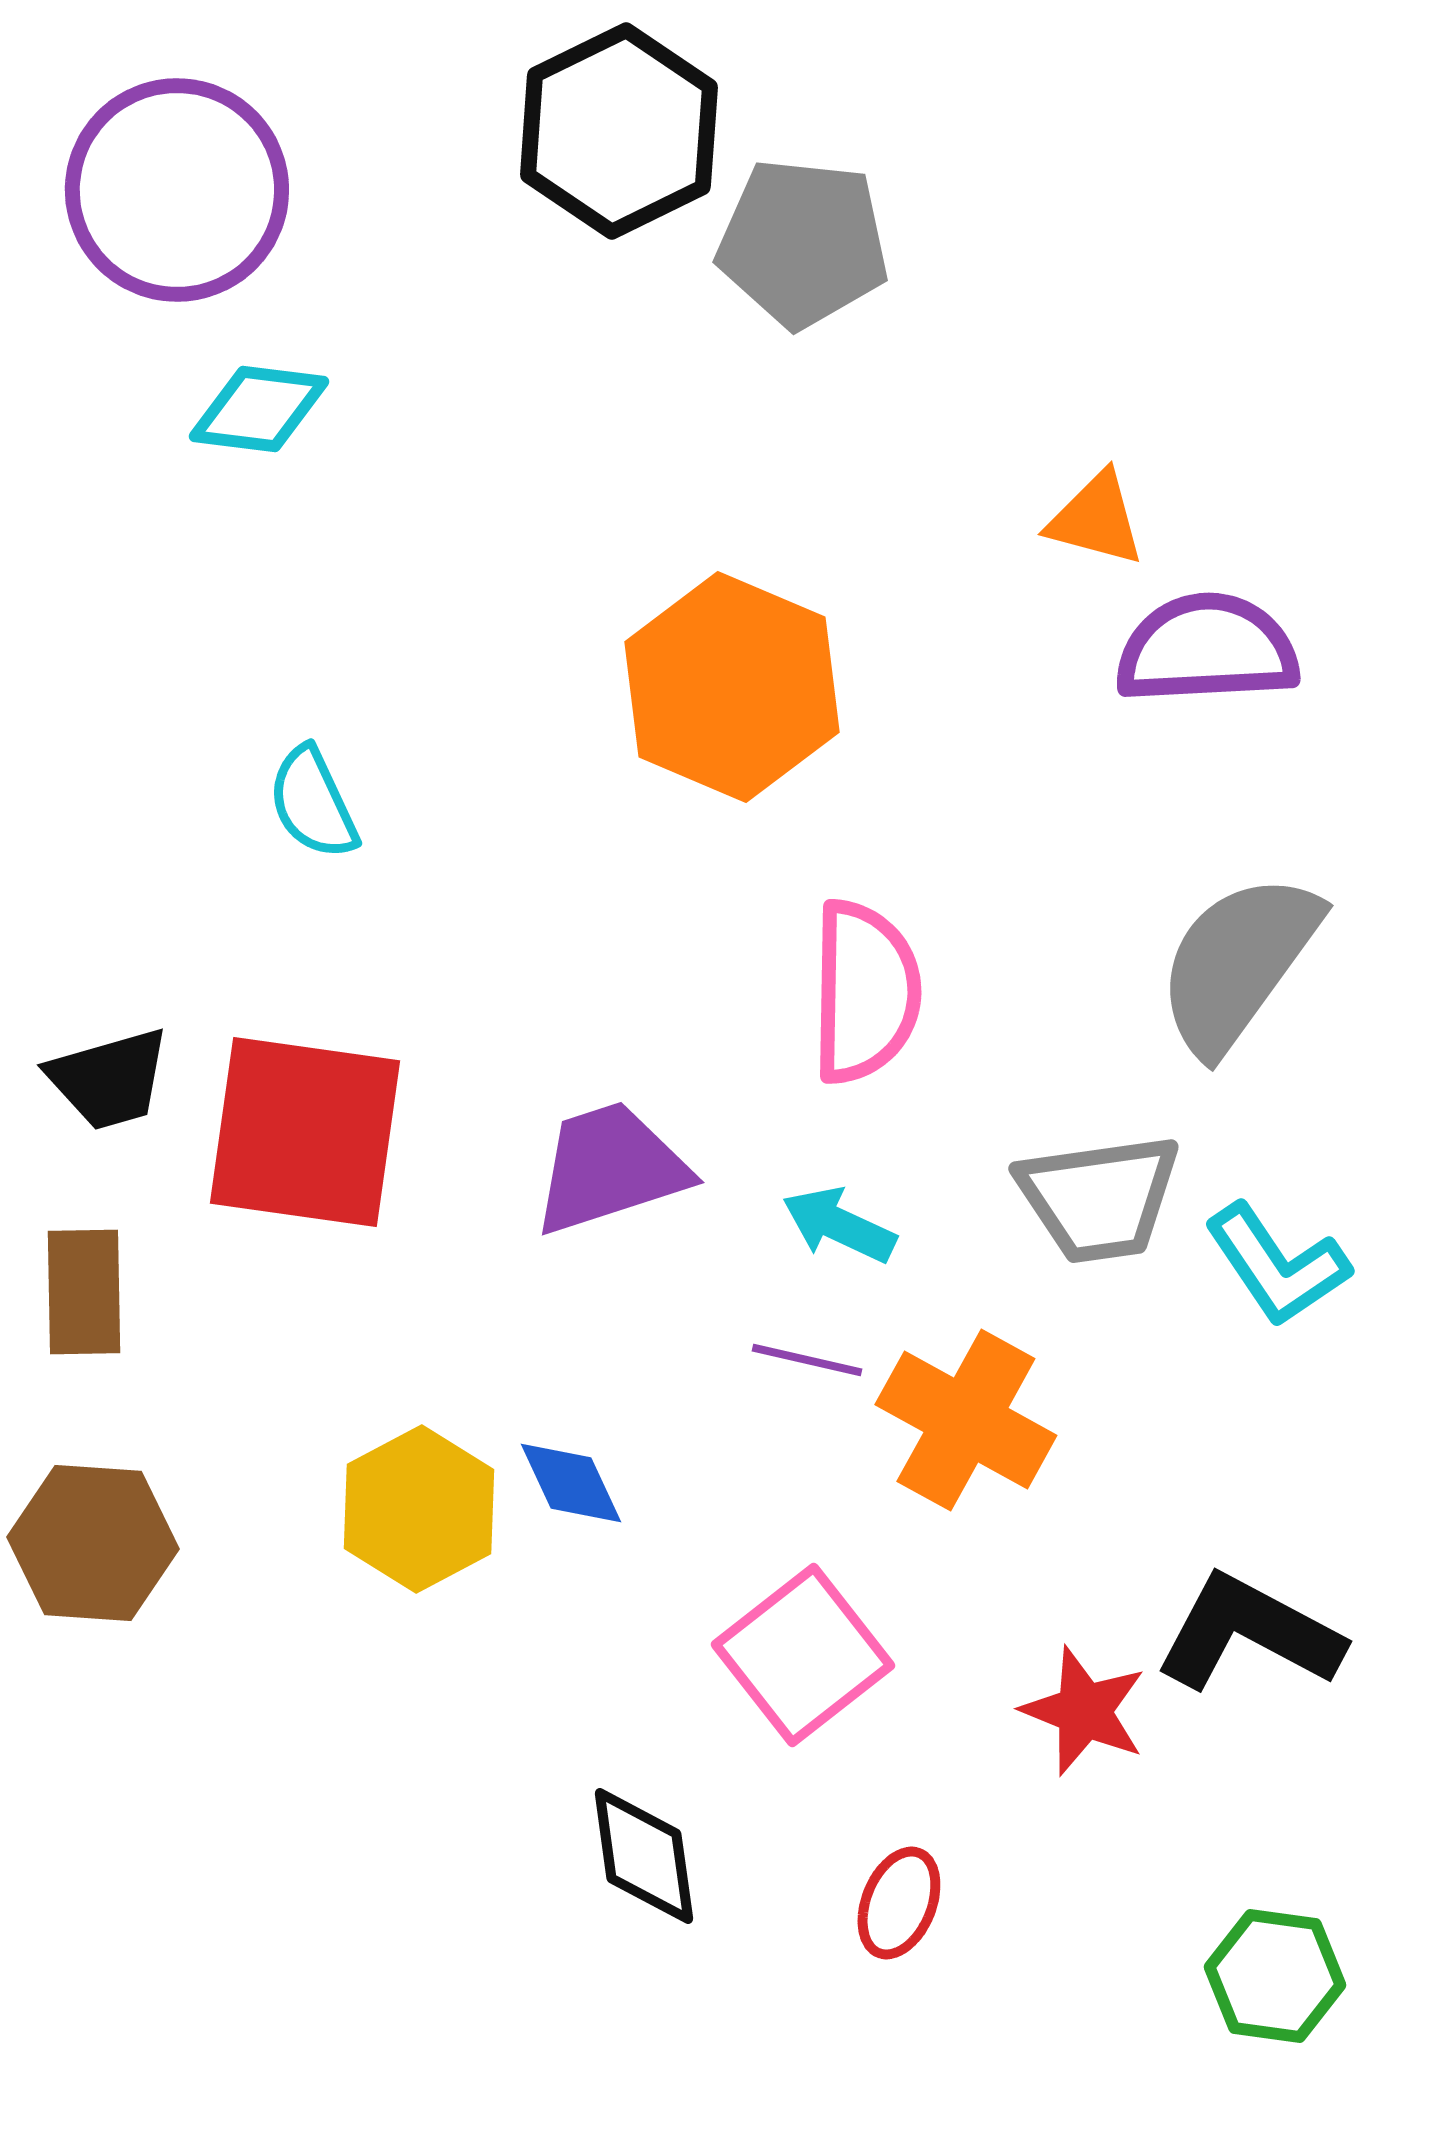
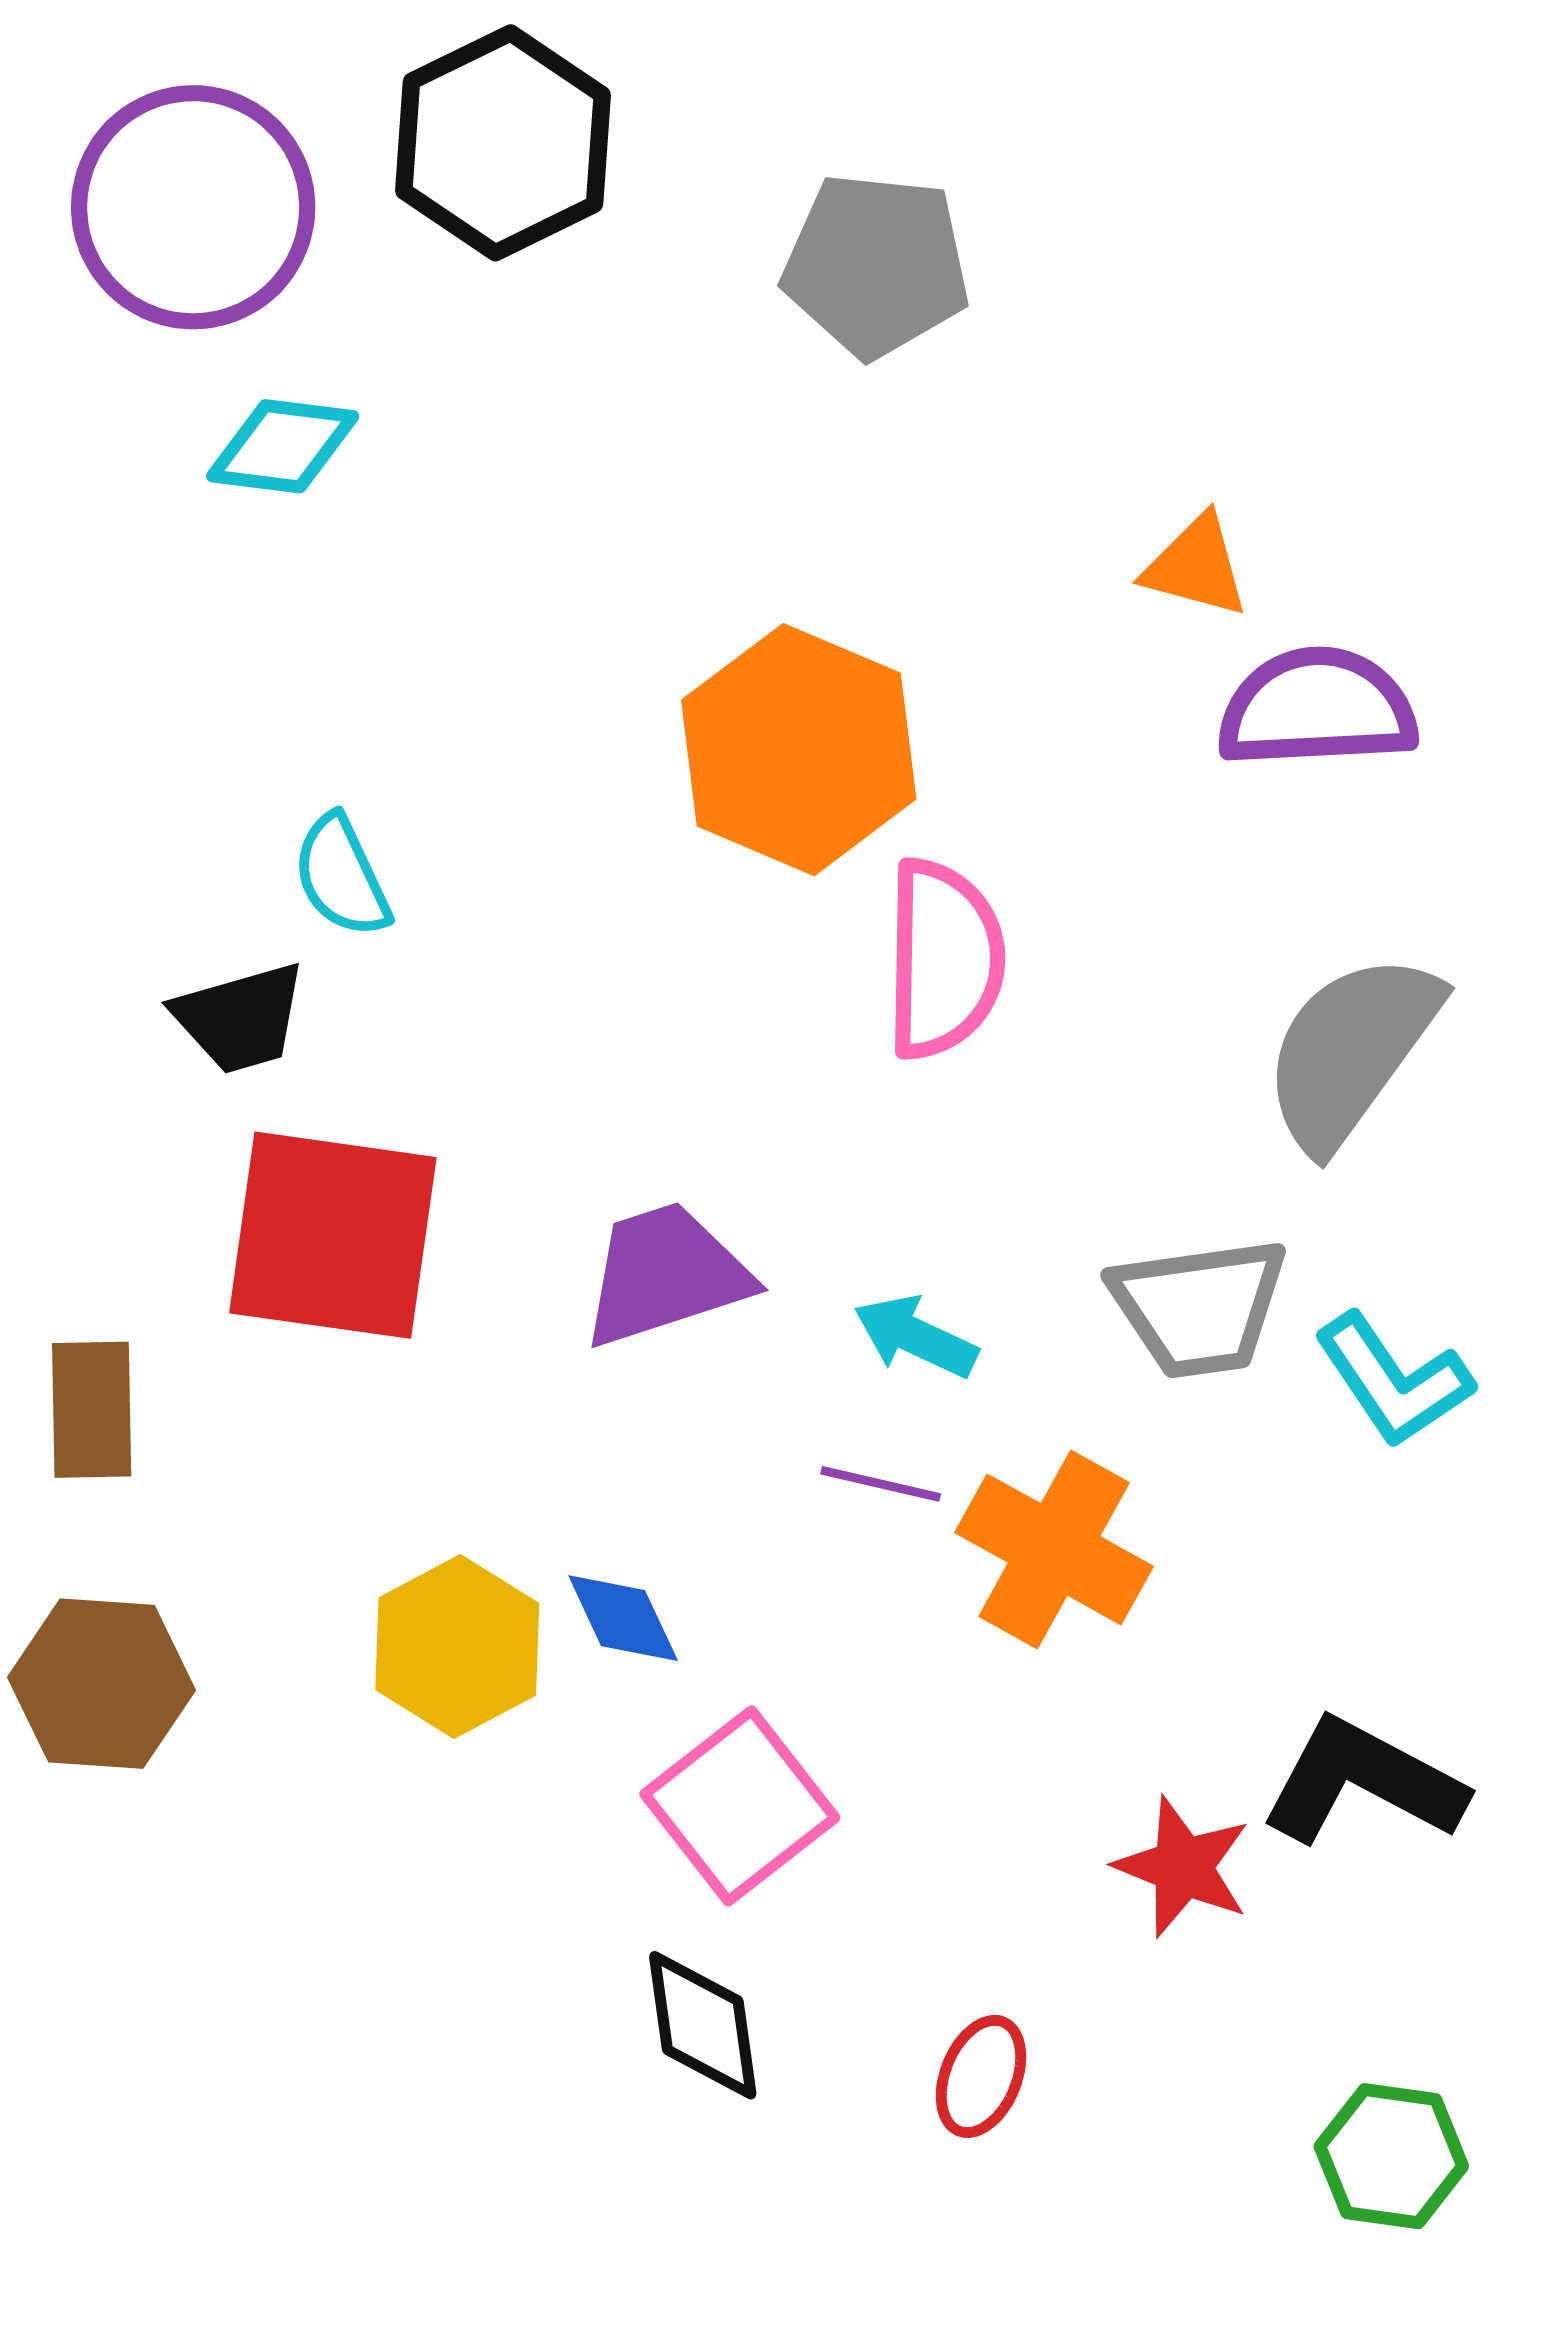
black hexagon: (619, 131) -> (503, 143), moved
pink semicircle: (865, 992) -> (944, 959), moved
black trapezoid: (109, 1079) -> (240, 1018), moved
pink square: (803, 1655) -> (740, 1806), moved

